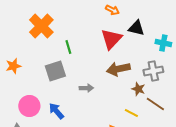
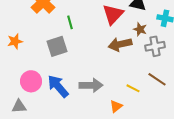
gray arrow: (86, 88) -> (91, 85), moved, size x1.6
brown star: (138, 89) -> (140, 29), moved
blue arrow: (56, 111) -> (58, 86), size x1.4

